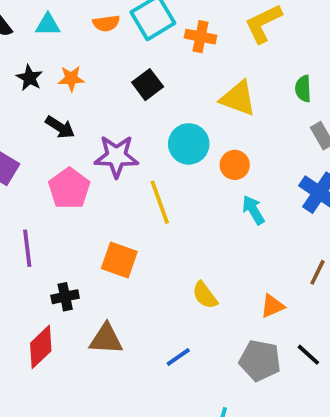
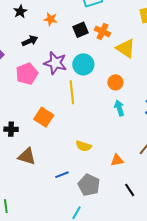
orange cross: (201, 37) -> (102, 31), moved
orange star: (71, 79) -> (51, 19), moved
black arrow: (60, 127) -> (30, 41), turned -70
cyan circle: (189, 144) -> (83, 64), moved
yellow semicircle: (205, 295) -> (84, 146), turned -49
gray pentagon: (260, 360) -> (89, 185), moved

